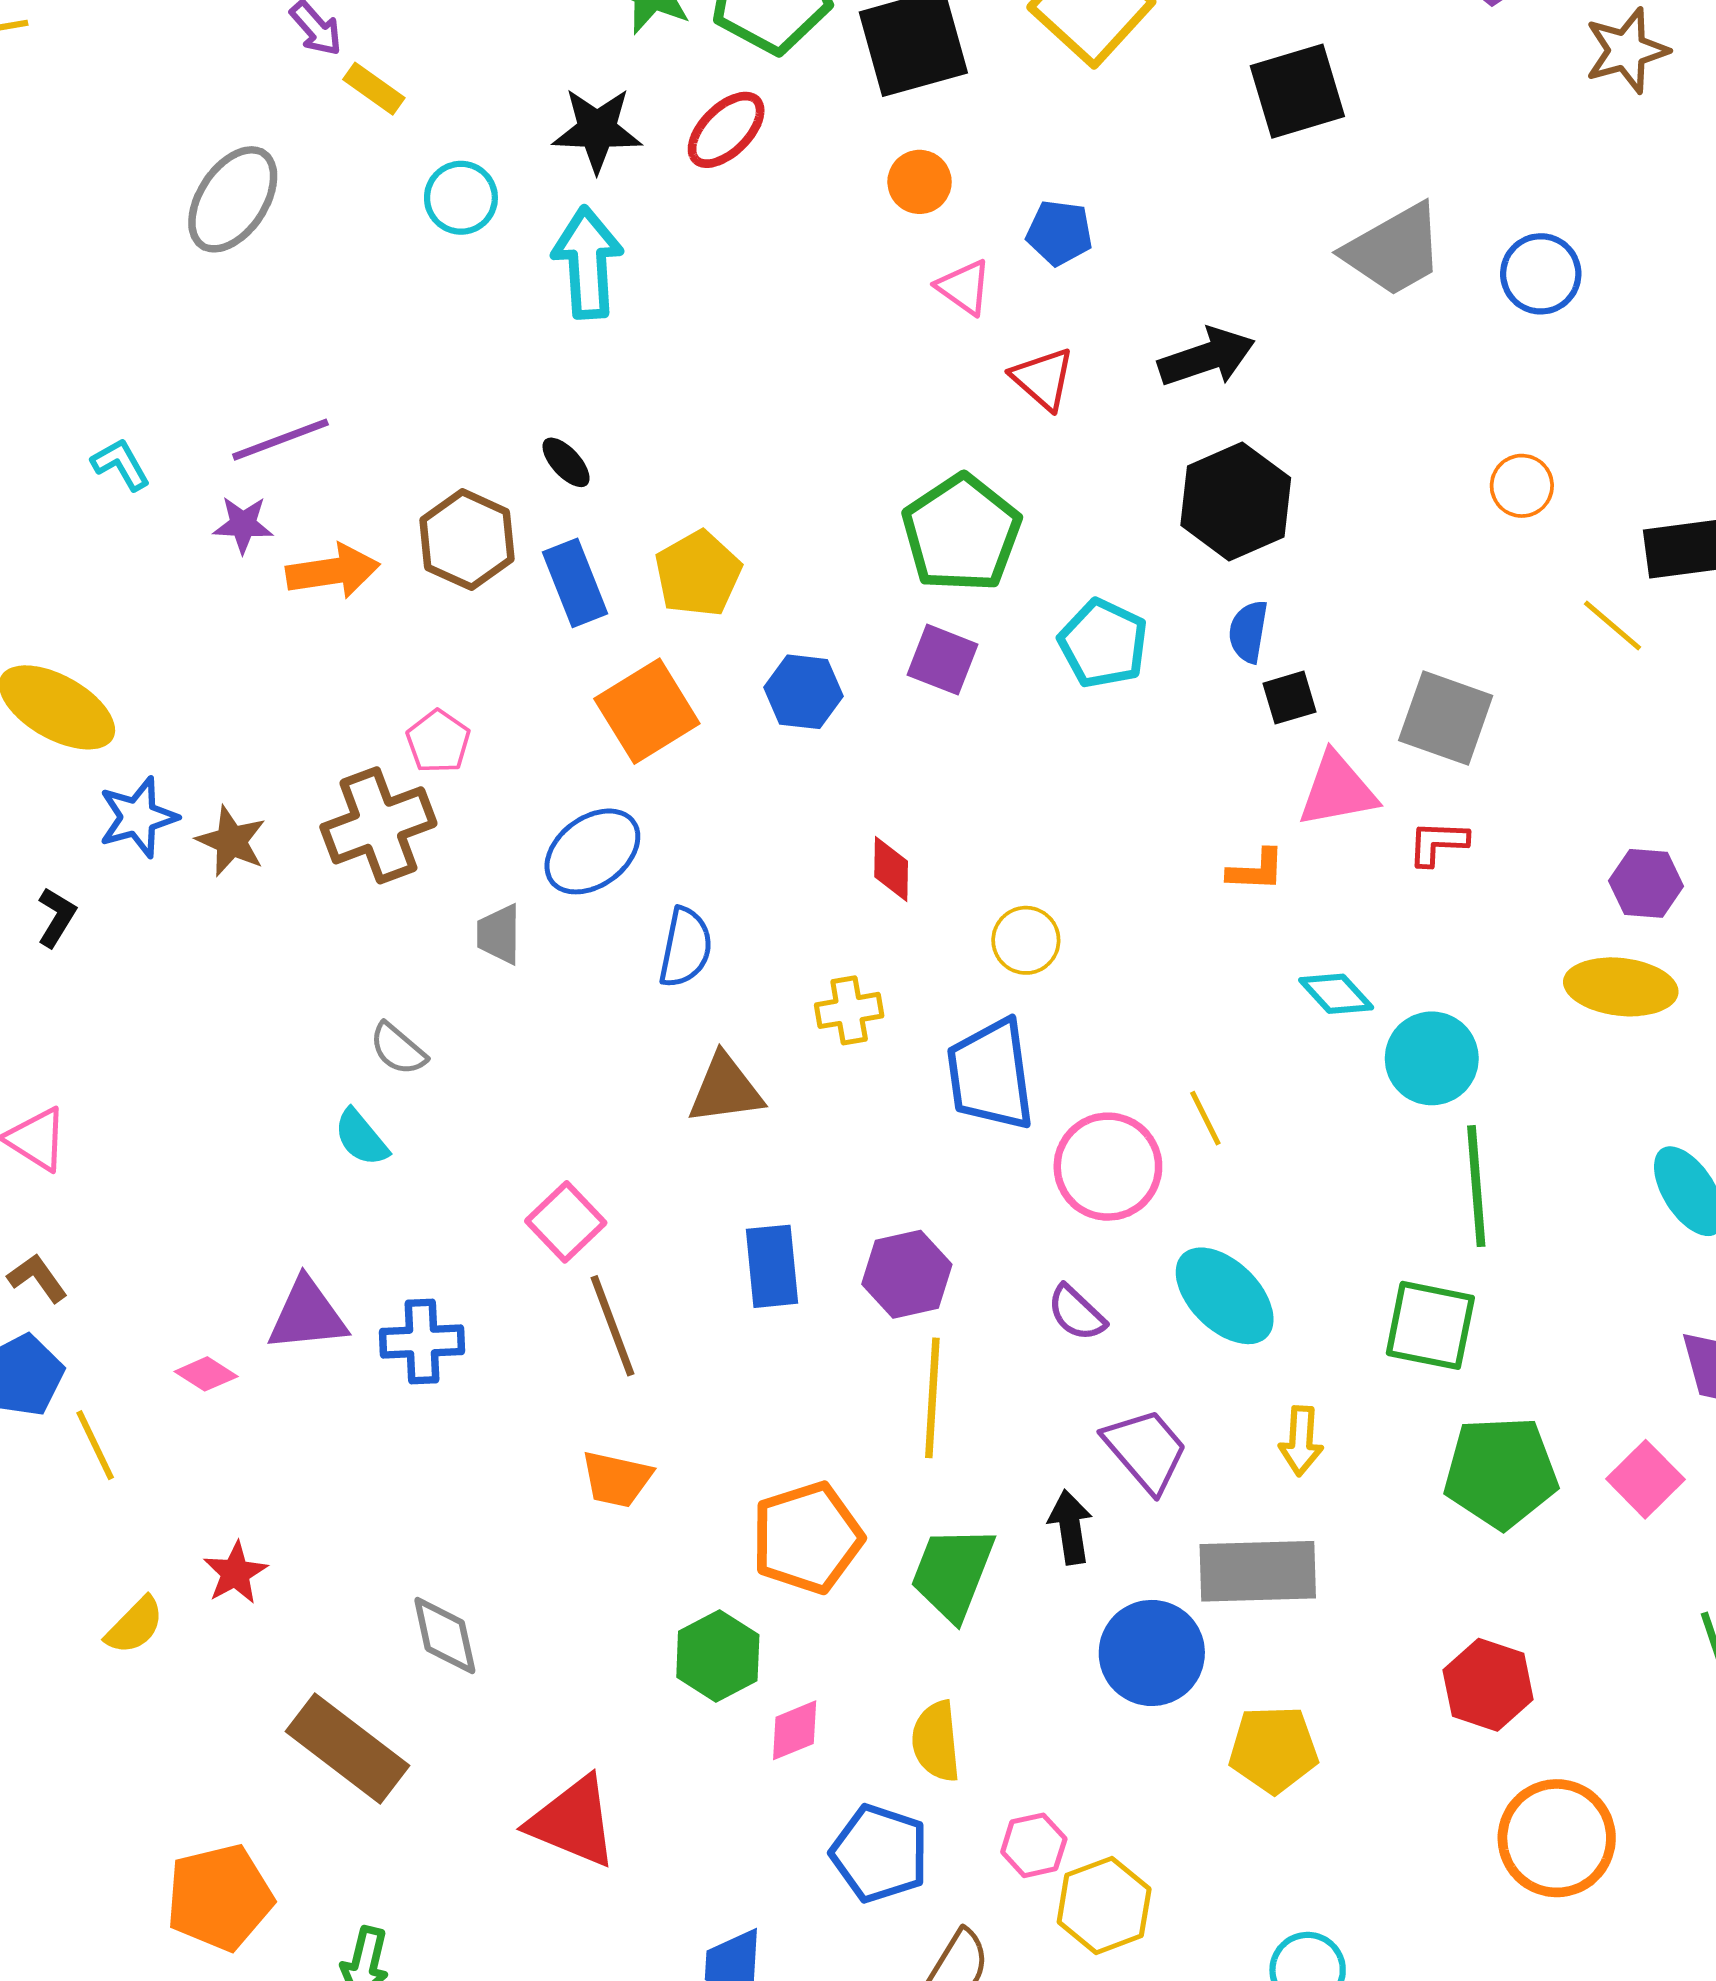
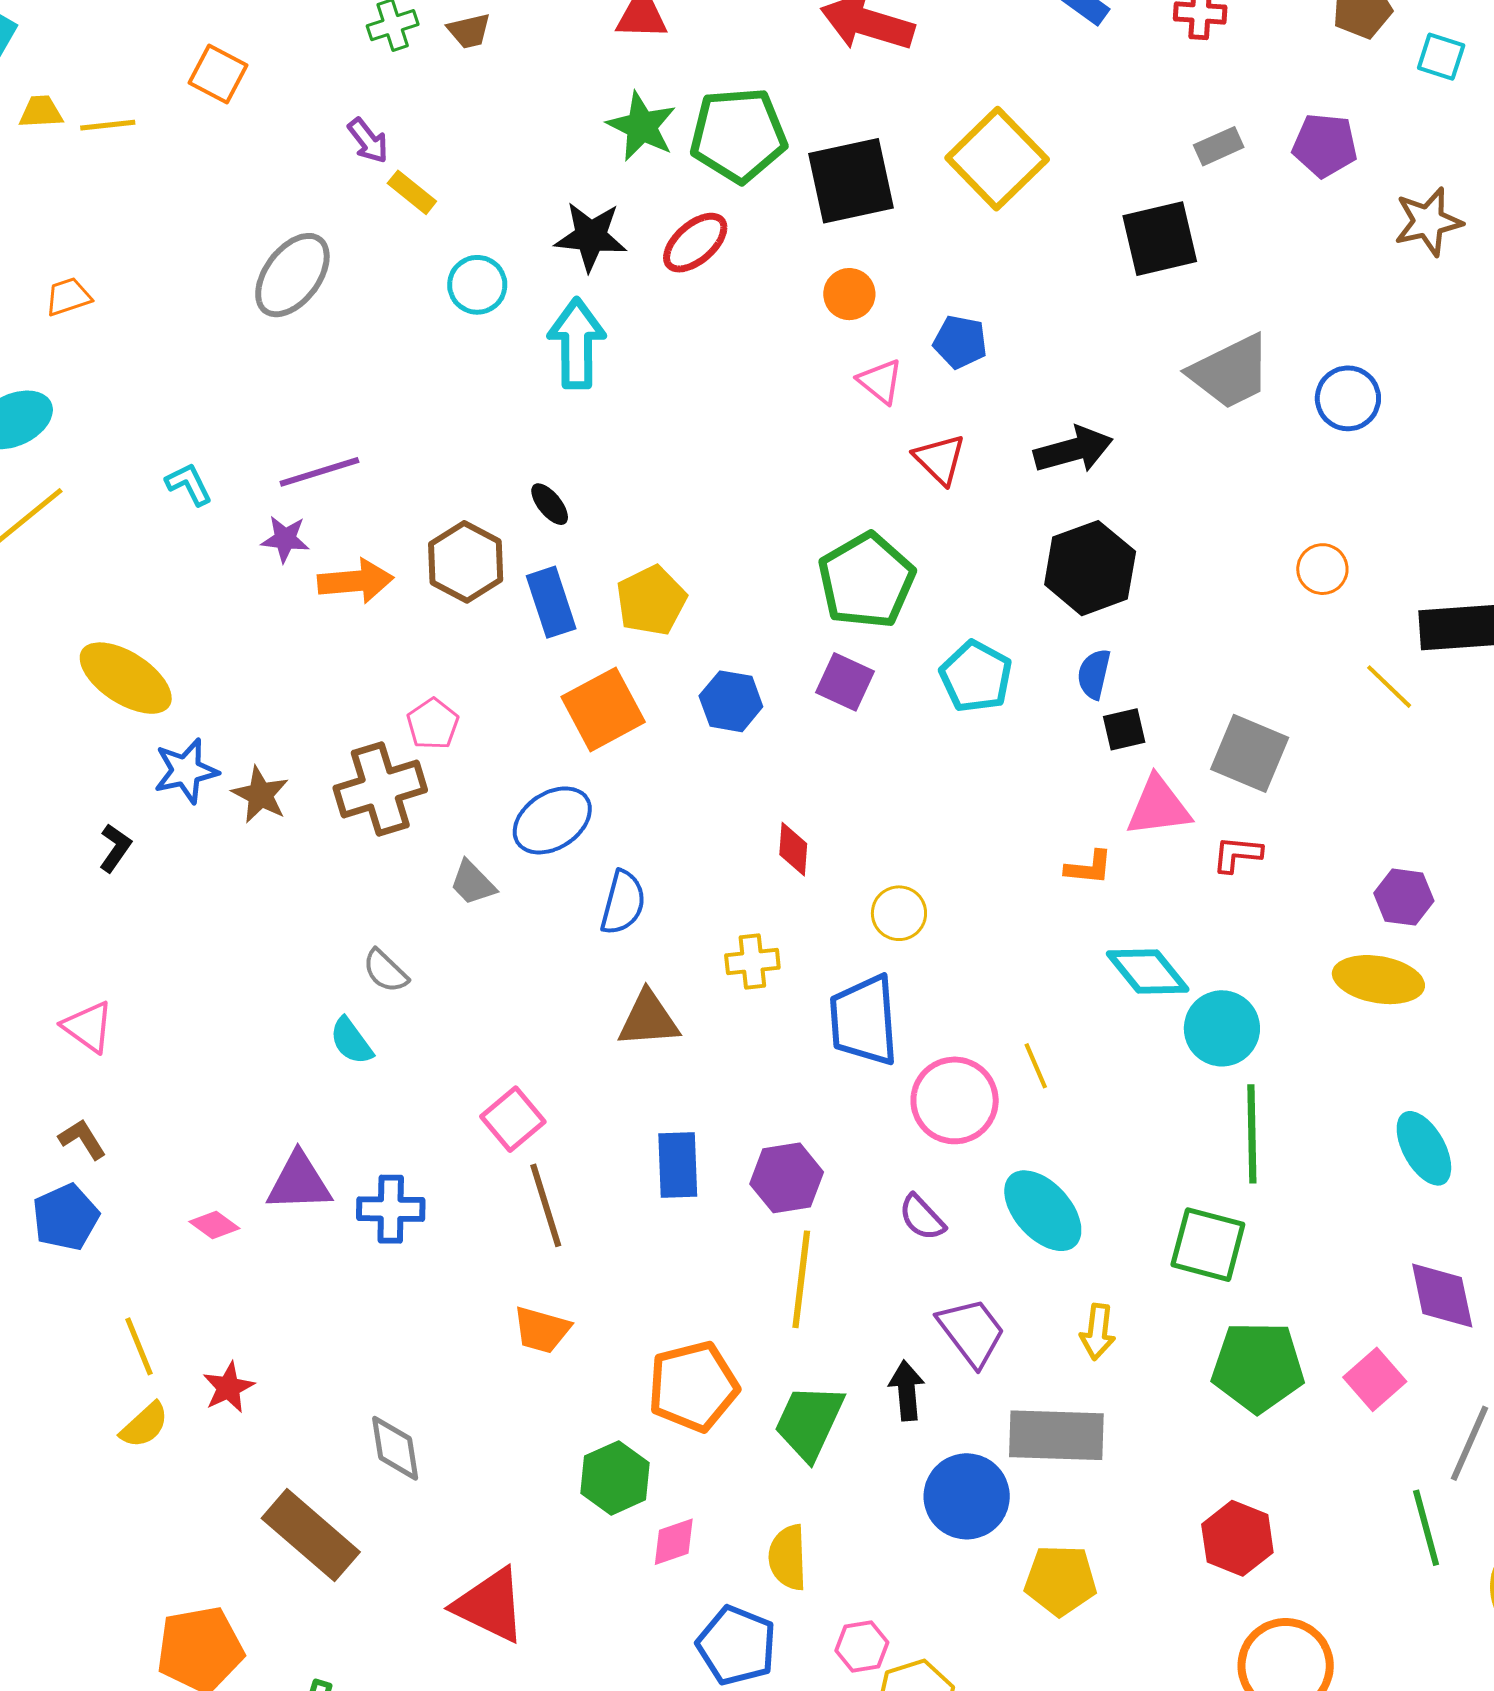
gray trapezoid: (499, 934) -> (473, 883), turned -48
cyan diamond: (1336, 994) -> (1148, 971), size x1.4
yellow line: (95, 1445) -> (139, 1346), moved

